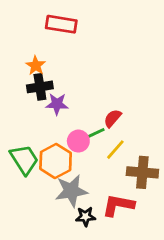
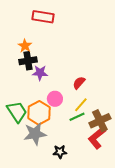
green line: (94, 134) -> (77, 117), moved
brown cross: (142, 172) -> (100, 121), turned -30
gray star: (71, 191) -> (35, 134), moved
red L-shape: (118, 205) -> (97, 138), moved, turned -50

